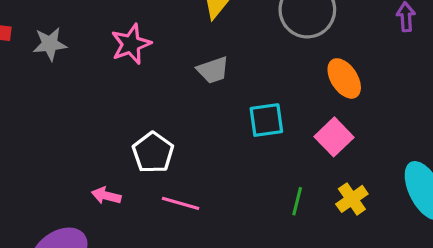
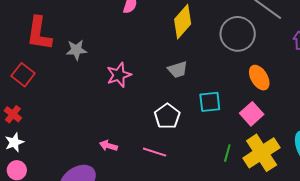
pink star: (131, 44) -> (119, 75), moved
white pentagon: (153, 153) -> (167, 116), moved
yellow cross: (352, 199) -> (262, 153), size x1.8

